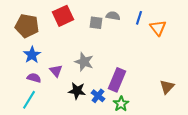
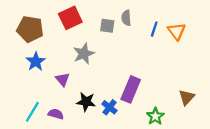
gray semicircle: (113, 16) -> (126, 18), turned -104
blue line: (139, 18) -> (154, 29), moved
gray star: (84, 62) -> (84, 54), moved, turned 30
purple semicircle: (34, 78) -> (56, 114), moved
green star: (121, 104) -> (155, 116), moved

